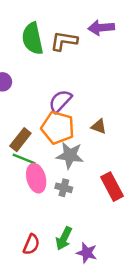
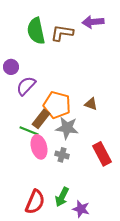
purple semicircle: (60, 101) -> (26, 86), moved
brown rectangle: (20, 140) -> (41, 119), moved
red semicircle: (31, 244) -> (35, 202), size x1.4

